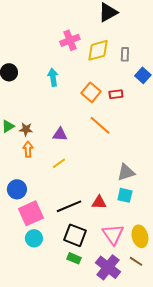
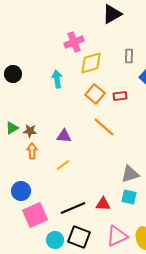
yellow diamond: (98, 50) -> (91, 63), moved
pink triangle: (113, 234) -> (117, 236), turned 40
cyan circle: (34, 238) -> (55, 240), moved

